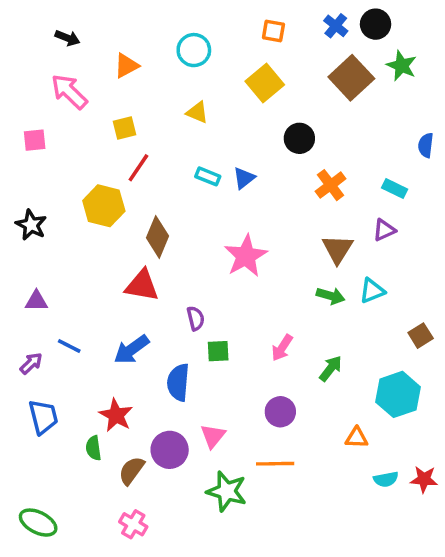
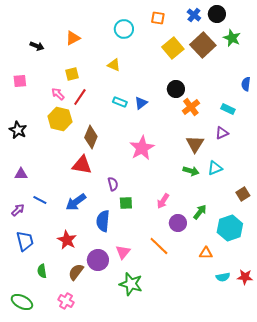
black arrow: (67, 38) -> (37, 46), moved
cyan circle: (194, 50) -> (124, 29), moved
yellow square: (265, 83) -> (173, 48), moved
pink arrow: (69, 92) -> (58, 94), moved, size x0.6
black circle: (299, 138) -> (176, 89), moved
green arrow: (331, 368) -> (200, 212), moved
purple circle: (280, 412) -> (178, 223), moved
green semicircle: (93, 448) -> (42, 271), moved
orange line: (275, 464) -> (159, 246), moved, turned 45
pink cross: (133, 524) -> (66, 301), moved

